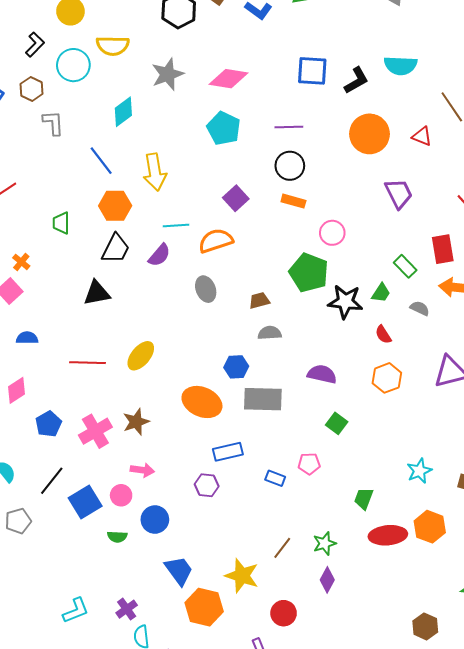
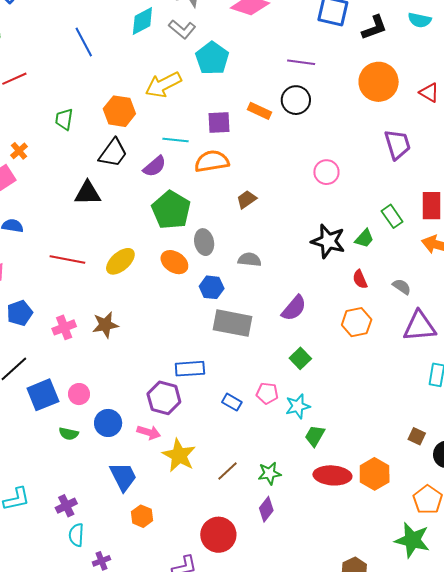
cyan semicircle: (400, 66) -> (420, 20), size x0.7
gray L-shape: (53, 123) -> (182, 29), moved, turned 124
cyan pentagon: (224, 128) -> (212, 58), moved
blue line: (101, 161) -> (84, 42), moved
yellow arrow: (155, 172) -> (163, 85), turned 63
purple square: (236, 198) -> (219, 123), moved, turned 30
orange rectangle: (293, 201) -> (259, 111), moved
green pentagon: (309, 273) -> (171, 210), moved
gray ellipse: (206, 289) -> (204, 242), moved
brown trapezoid: (259, 301) -> (247, 199), moved, turned -30
gray semicircle: (420, 308) -> (402, 287), moved
purple semicircle: (322, 374) -> (294, 308), turned 108
orange ellipse: (202, 402) -> (174, 262), moved, size x0.7
pink cross: (95, 431) -> (64, 327), size x0.7
pink arrow: (142, 470) -> (149, 432), moved
cyan star: (419, 471) -> (298, 406), moved
purple hexagon: (207, 485) -> (164, 398), size x1.4
yellow star: (242, 576) -> (179, 455), moved
orange hexagon: (204, 607) -> (142, 516), size x0.6
red circle: (284, 613) -> (218, 535), size x1.4

